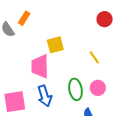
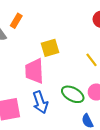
green ellipse: (76, 89) -> (73, 94), turned -50

